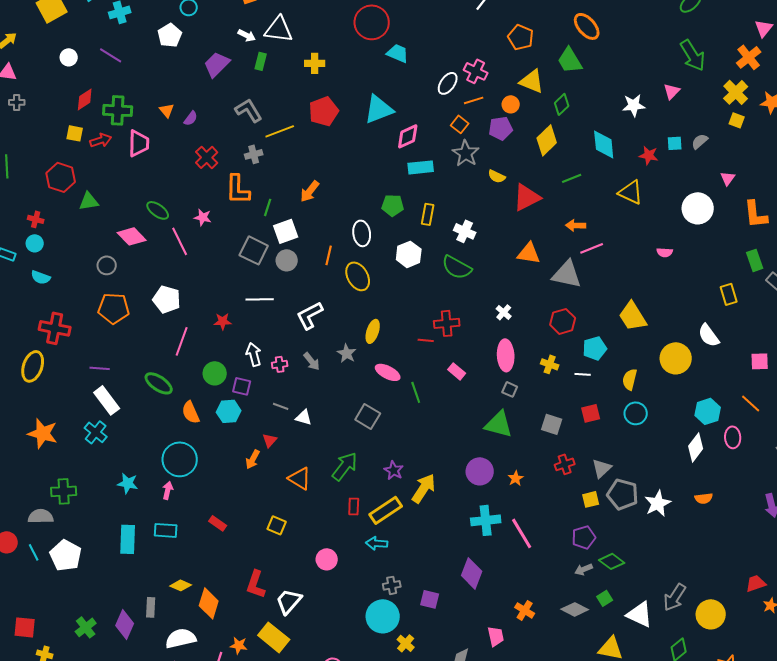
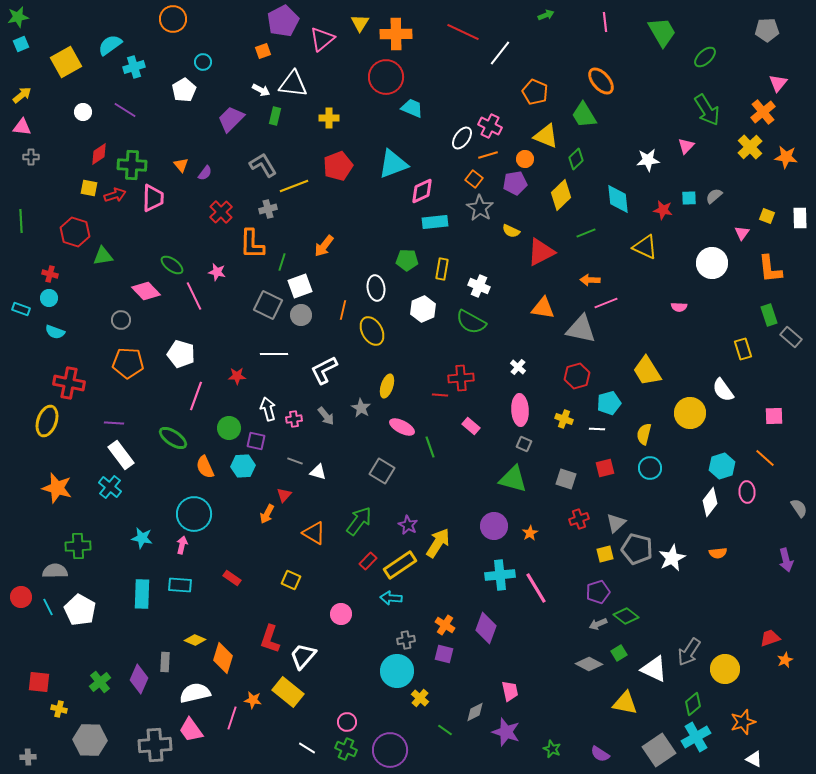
yellow square: (737, 120) -> (767, 216), moved
red rectangle: (354, 506) -> (368, 561), turned 42
orange cross: (525, 610) -> (445, 625), moved

